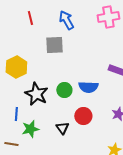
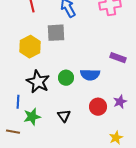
yellow hexagon: (16, 67) -> (30, 47), moved
red circle: (83, 116) -> (98, 107), moved

